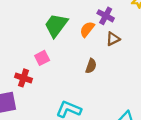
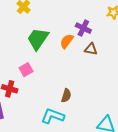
brown triangle: (113, 39) -> (91, 49), turned 40
brown semicircle: (91, 66) -> (66, 96), moved

